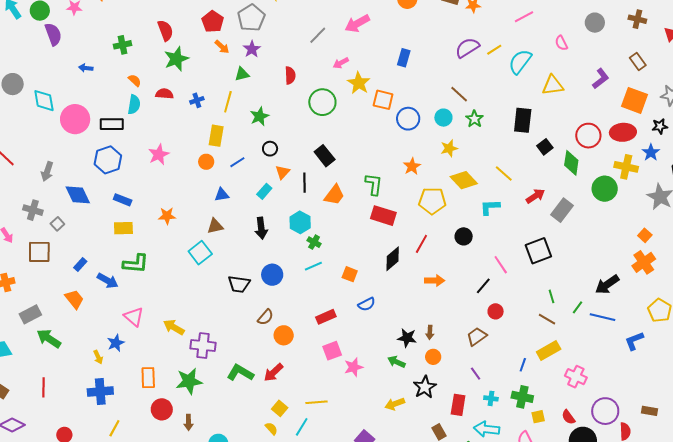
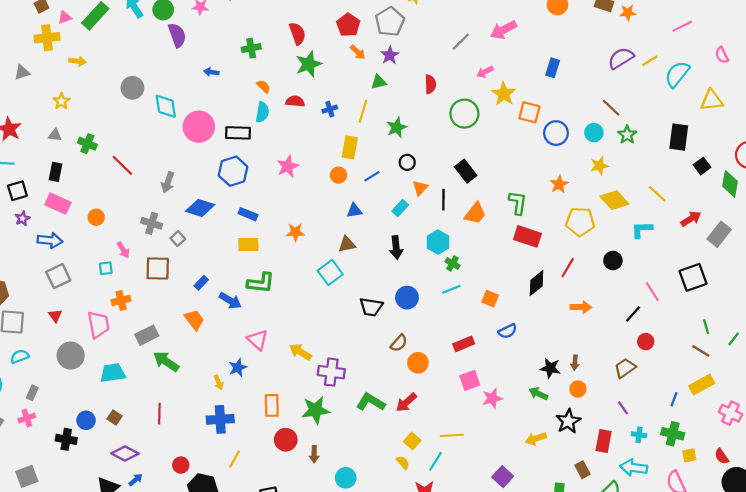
blue diamond: (78, 195) -> (200, 208), turned -48

